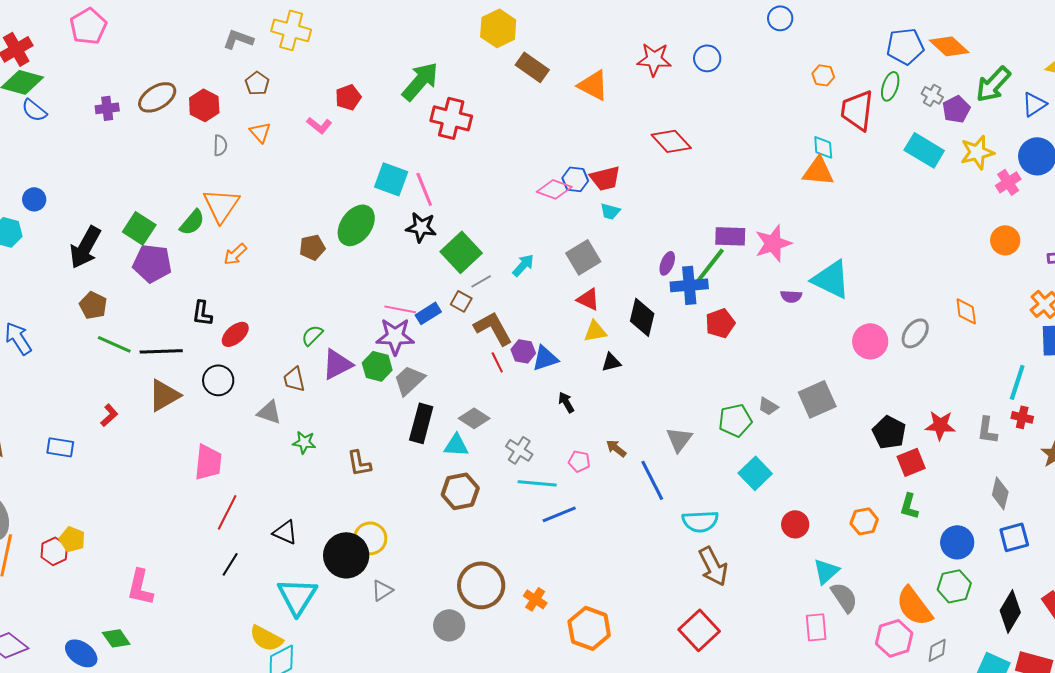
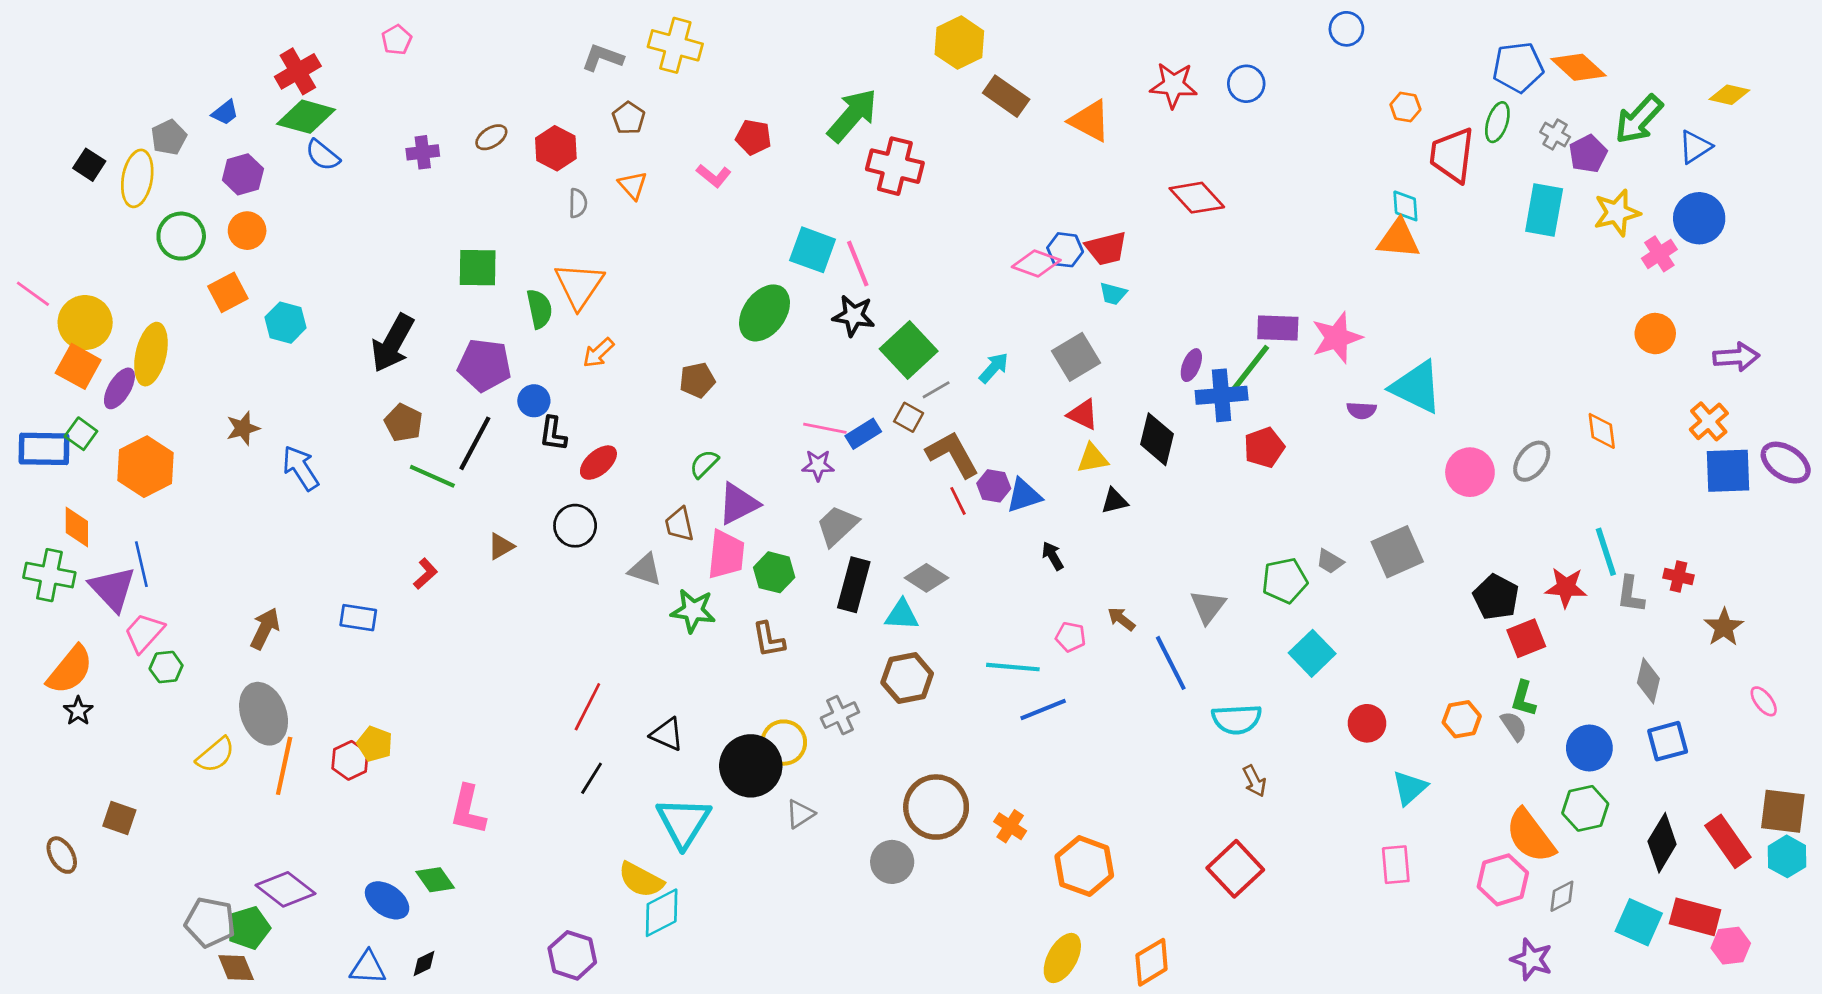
pink pentagon: (88, 26) -> (397, 40), size x0.6
brown ellipse: (157, 97) -> (491, 137), size x0.6
red pentagon: (348, 97) -> (754, 137), turned 30
cyan rectangle: (924, 150) -> (1544, 210), turned 69
blue circle: (34, 199) -> (534, 401), moved
green semicircle: (192, 222) -> (539, 309), turned -52
green square: (139, 228) -> (478, 268), moved, turned -32
brown pentagon: (312, 247) -> (697, 380), moved
purple star: (395, 336) -> (818, 465), size x0.6
black line: (161, 351) -> (475, 443), moved, turned -60
green hexagon: (377, 366) -> (774, 572), moved
cyan line: (1017, 382) -> (1606, 552), moved, turned -36
brown triangle: (164, 395) -> (501, 546), size x0.6
green star: (304, 442) -> (693, 611), size x1.4
gray cross: (519, 450) -> (840, 715), moved, turned 32
pink trapezoid: (208, 462) -> (726, 554), moved
brown arrow: (713, 566) -> (1254, 781), size x0.6
gray semicircle: (844, 597) -> (1514, 726), moved, size x0.7

